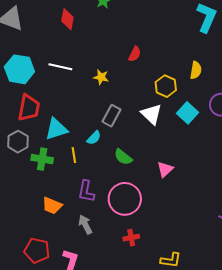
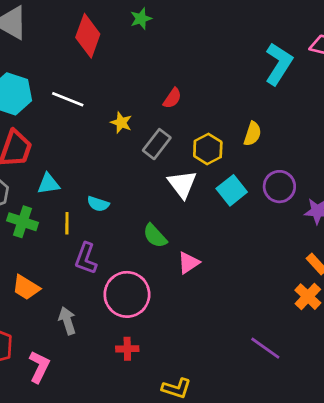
red diamond: (67, 19) -> (88, 36), size x1.4
gray rectangle: (112, 116) -> (157, 144), moved
cyan triangle: (56, 129) -> (48, 184), size x0.7
cyan semicircle: (94, 138) -> (98, 204), turned 56
green semicircle: (123, 157) -> (155, 236), moved
purple L-shape: (86, 191) -> (86, 258), moved

